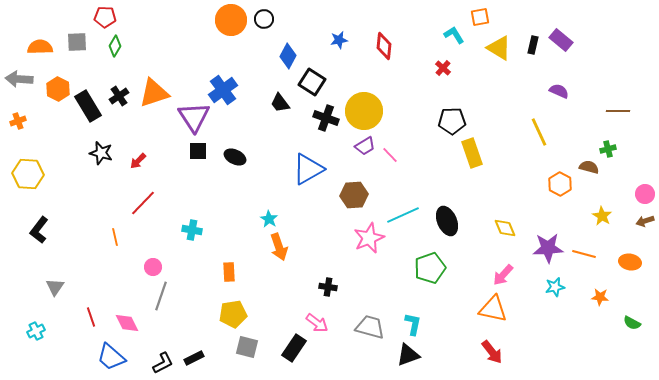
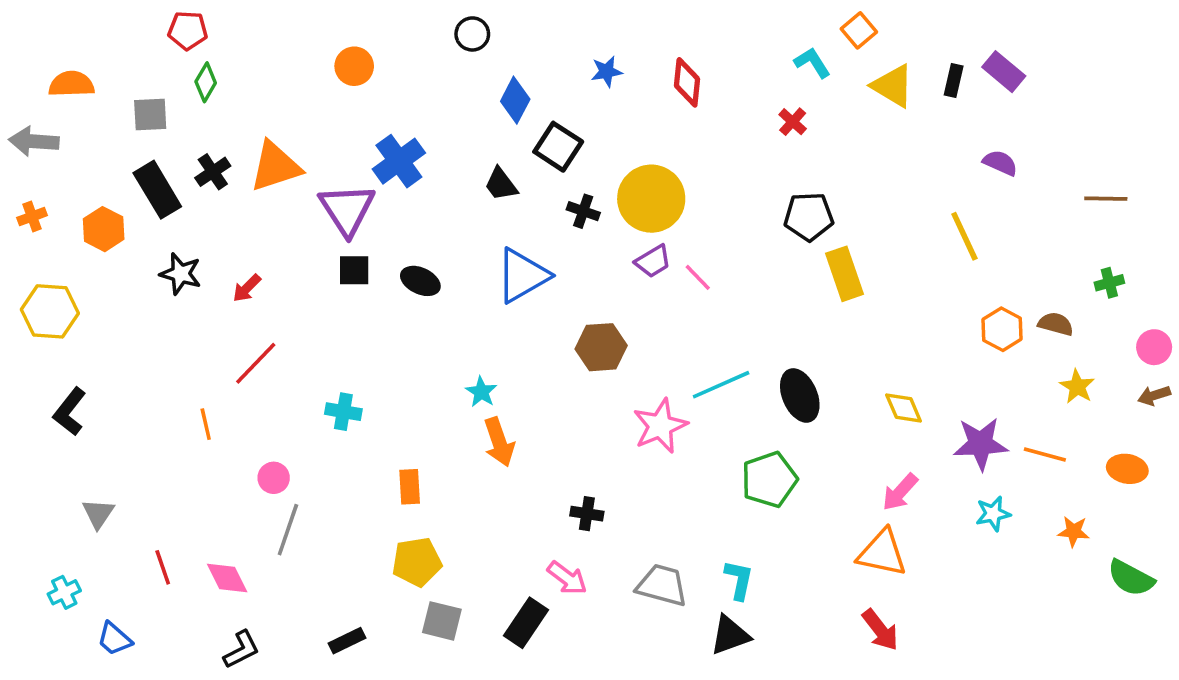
orange square: (480, 17) -> (859, 30), turned -30
orange circle: (231, 20) -> (354, 66), moved, size x0.7
gray square: (77, 42) -> (150, 115), moved
orange hexagon: (58, 89) -> (104, 229), moved
black cross: (326, 118) -> (583, 211), size x0.7
green cross: (608, 149) -> (1109, 283), moved
brown semicircle: (589, 167) -> (1056, 324), moved
blue triangle: (308, 169) -> (522, 276), moved
brown hexagon: (354, 195) -> (601, 347), moved
green semicircle: (632, 323) -> (1131, 578), size x1.5
blue trapezoid: (111, 357) -> (114, 639), moved, size x0.7
black L-shape: (163, 363) -> (241, 650), moved

